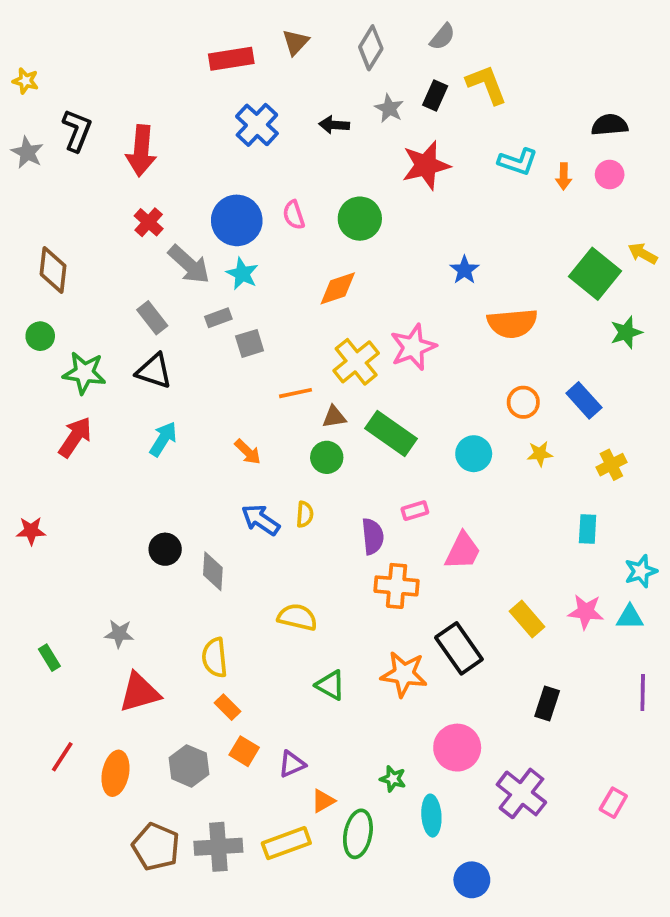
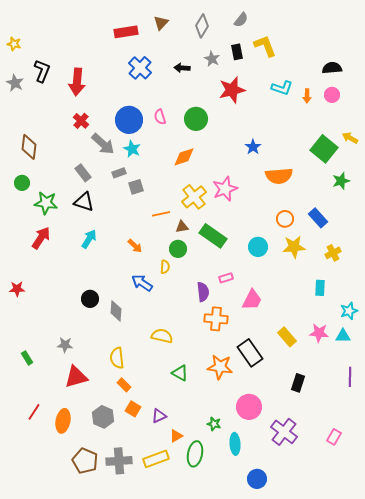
black rectangle: (435, 96) -> (237, 52), turned -35
yellow star: (540, 454) -> (294, 247), size x1.6
yellow semicircle: (305, 514) -> (165, 267), moved

